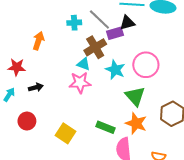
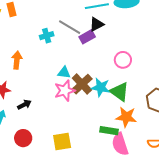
brown cross: (95, 47) -> (82, 84), moved
pink circle: (146, 65) -> (123, 60), size x0.7
cyan star: (115, 70) -> (101, 87), moved
green rectangle: (106, 127) -> (109, 131), moved
yellow square: (66, 133) -> (62, 142), turned -30

